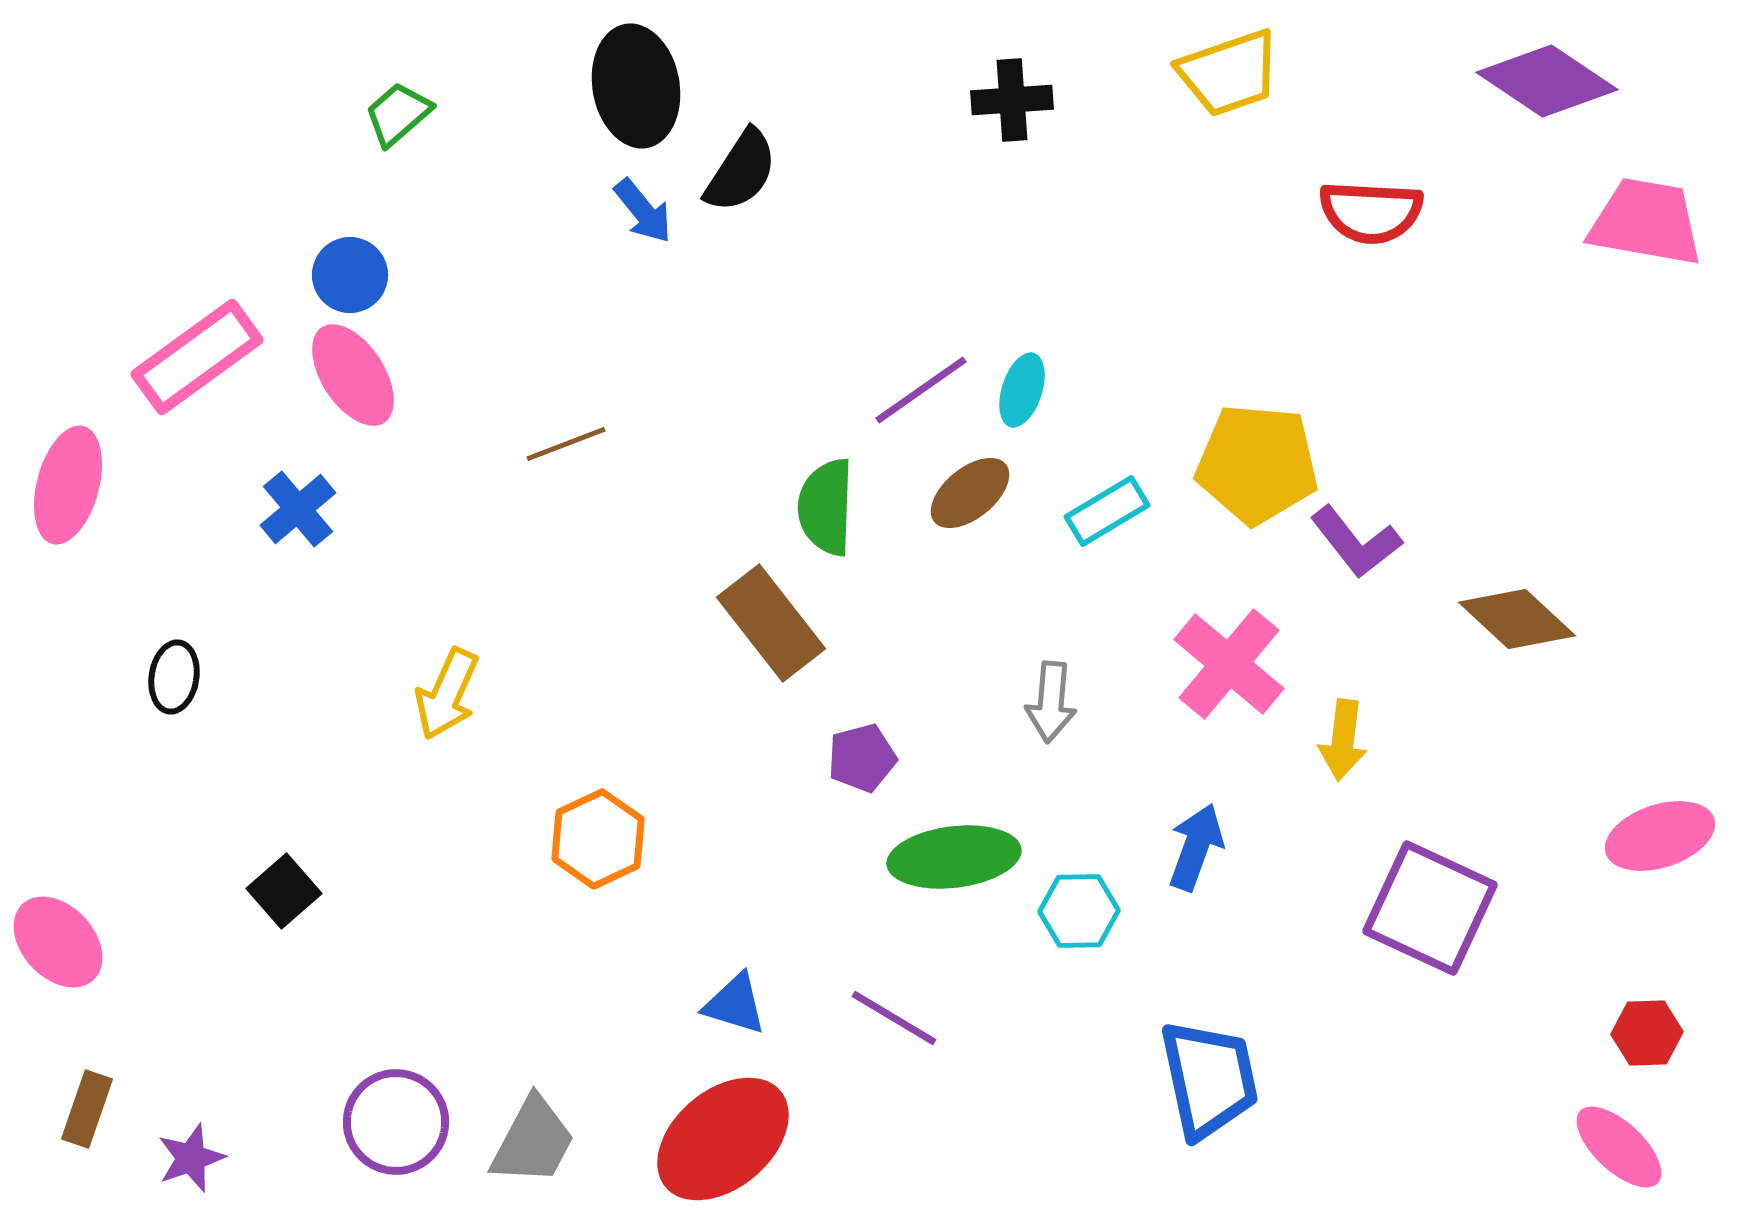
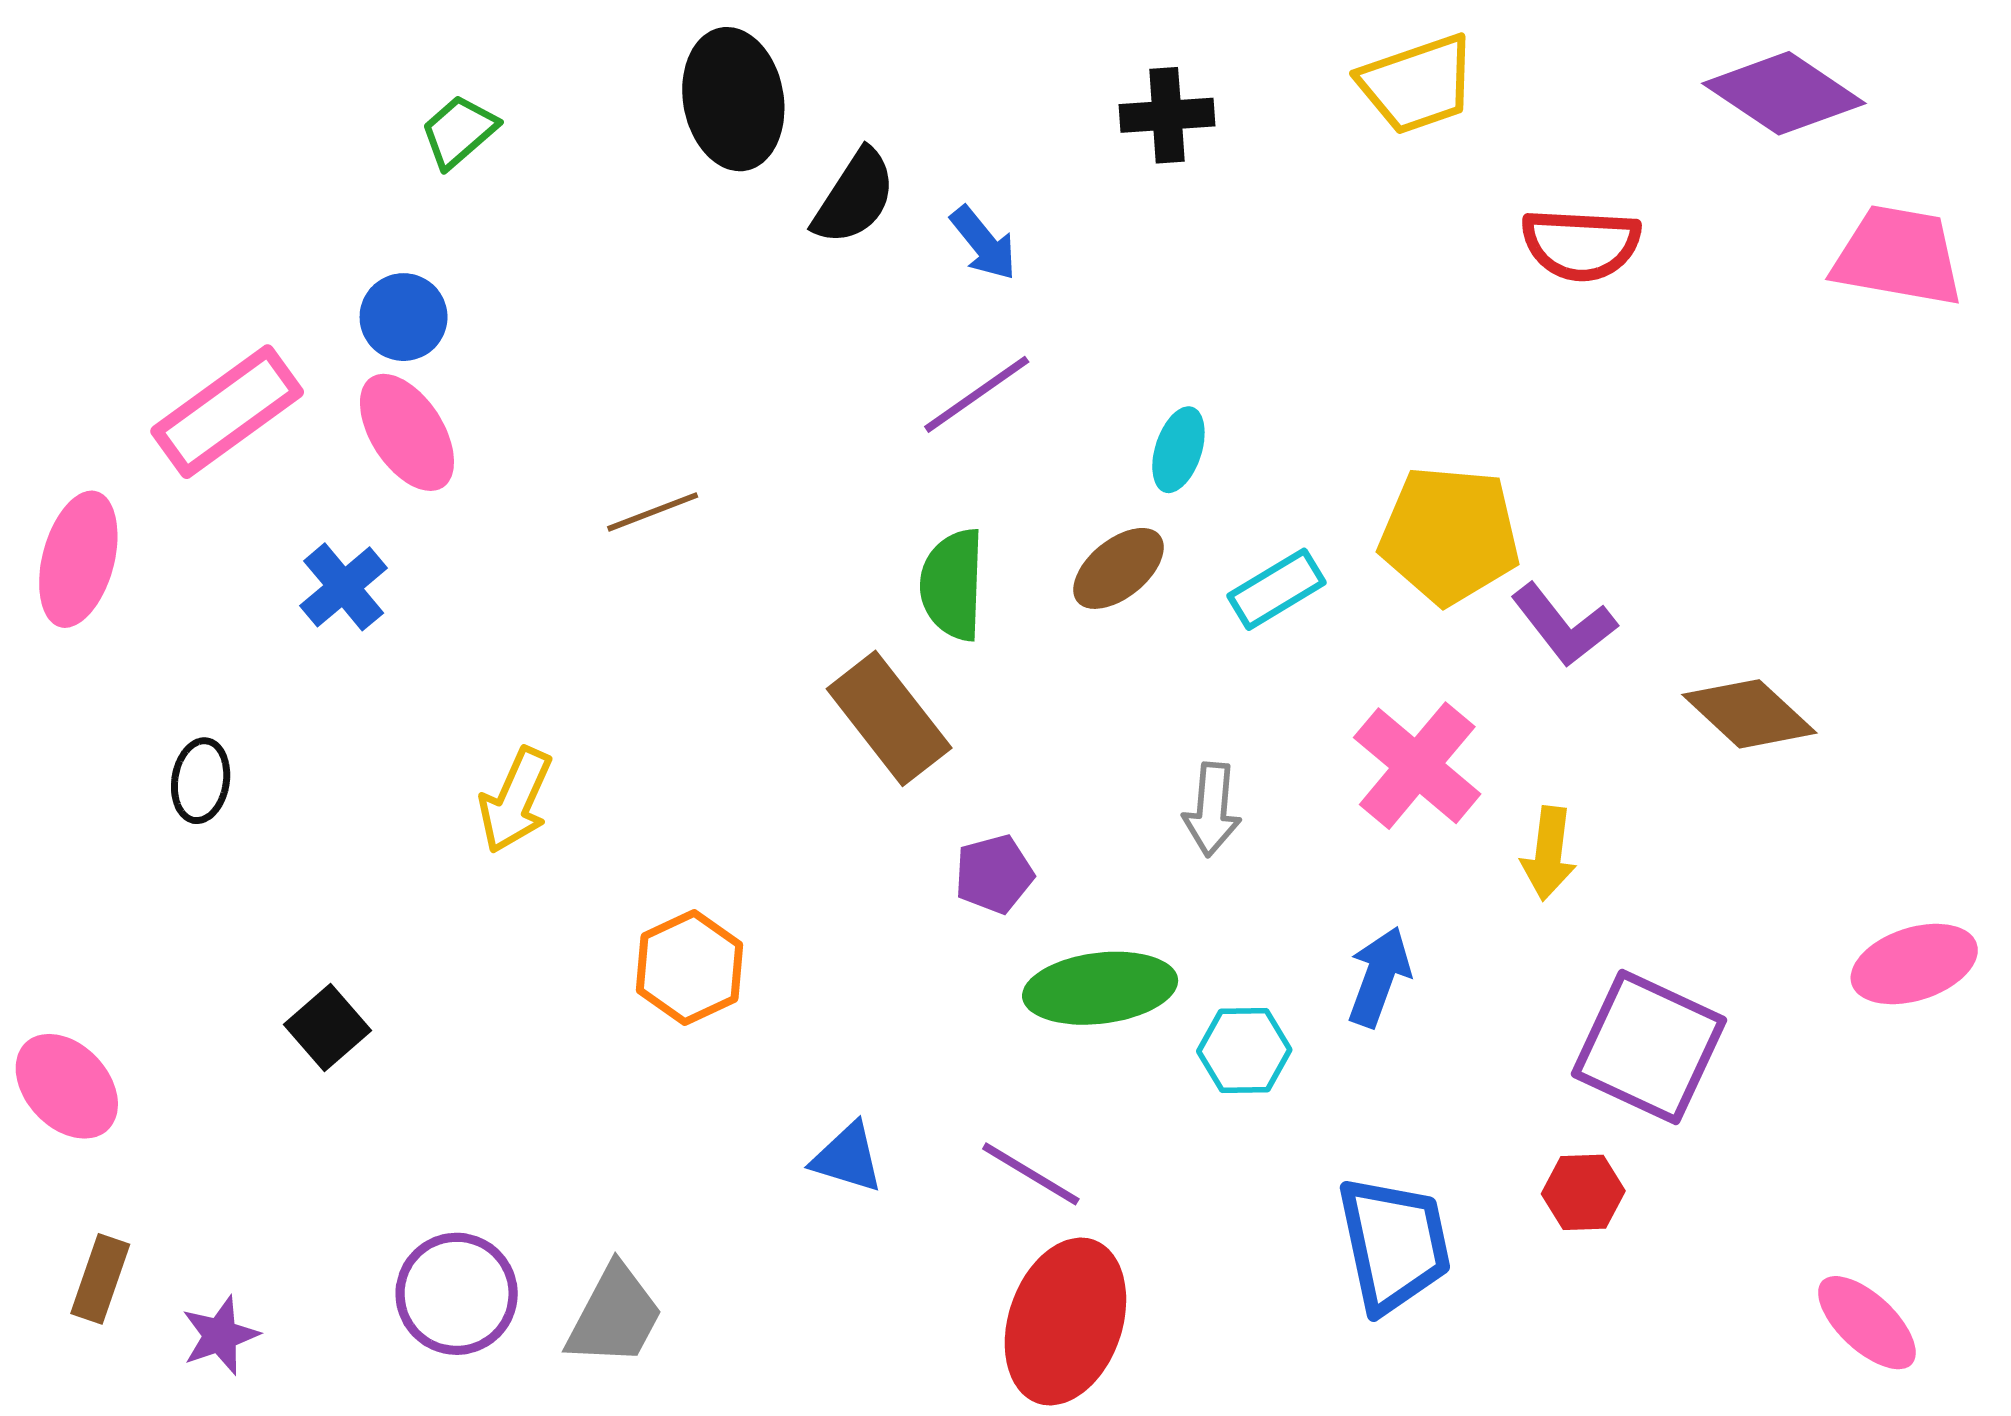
blue arrow: (643, 211) -> (984, 243), moved
purple line: (921, 390) -> (977, 394), moved
red hexagon: (1647, 1033) -> (1583, 1192), moved
red ellipse: (723, 1139) -> (1065, 1322), moved, turned -31

